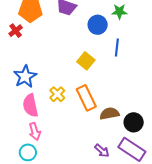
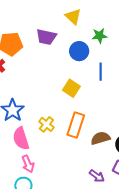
orange rectangle: (86, 98) -> (76, 125), turned 50

